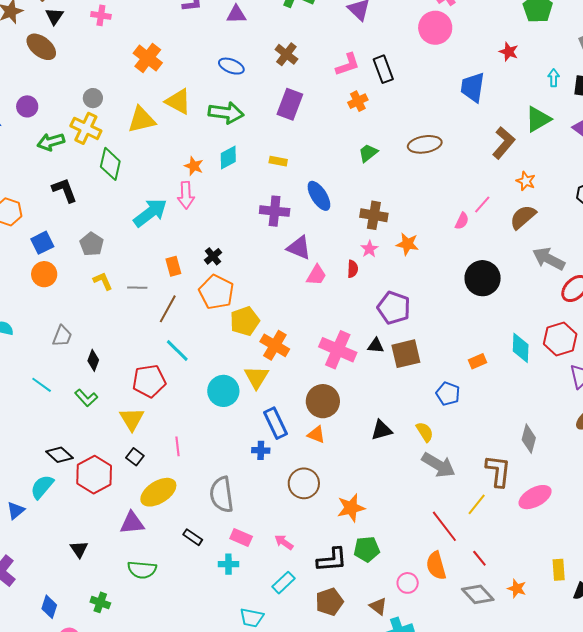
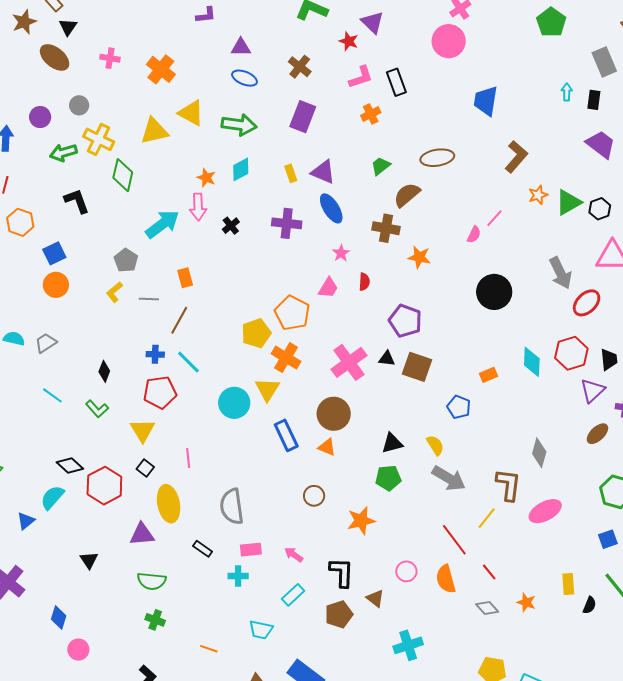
purple triangle: (236, 14) -> (241, 47), moved
pink cross: (101, 15) -> (110, 58), moved
red star: (509, 52) -> (349, 41), moved
gray circle: (93, 98) -> (79, 105), moved
green triangle: (538, 119) -> (568, 202), moved
yellow rectangle: (278, 161) -> (291, 173), turned 60
orange star: (526, 181) -> (538, 195), turned 30
brown semicircle: (523, 217) -> (407, 195), moved
gray pentagon: (92, 244) -> (126, 260), moved
purple triangle: (299, 248) -> (323, 172), moved
pink star: (369, 249) -> (341, 253), moved
black cross: (213, 256) -> (231, 226), moved
gray arrow: (549, 259) -> (560, 273), turned -144
yellow L-shape: (103, 281) -> (114, 292), turned -105
orange pentagon: (216, 292) -> (292, 313), moved
gray trapezoid: (62, 336) -> (46, 343), moved, turned -145
pink cross: (338, 350) -> (349, 362), turned 30
brown square: (406, 354) -> (417, 367), turned 32
blue cross: (261, 450) -> (155, 354), moved
brown circle: (304, 483) -> (314, 496), size x0.7
yellow ellipse: (158, 492) -> (169, 504), turned -69
pink rectangle: (241, 538) -> (251, 550), turned -30
green pentagon: (367, 549) -> (388, 478), moved
black L-shape: (332, 560) -> (342, 572), turned -84
pink circle: (408, 583) -> (406, 571), moved
gray diamond: (478, 594) -> (487, 608), size x0.7
green cross: (100, 602) -> (155, 620), moved
brown triangle: (378, 606) -> (375, 598), moved

